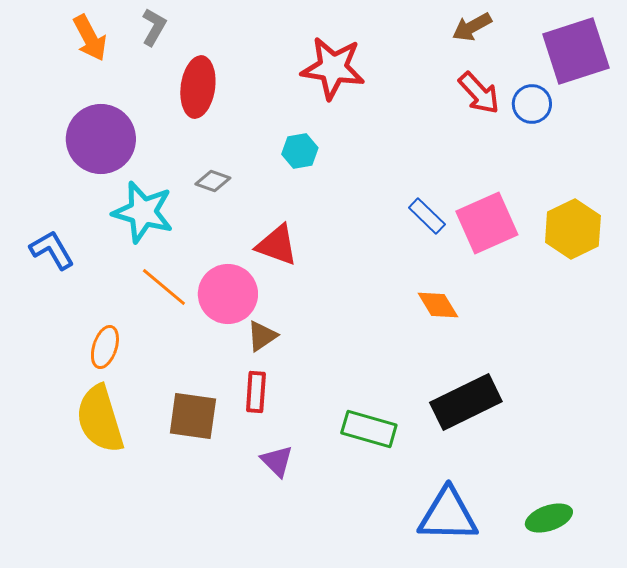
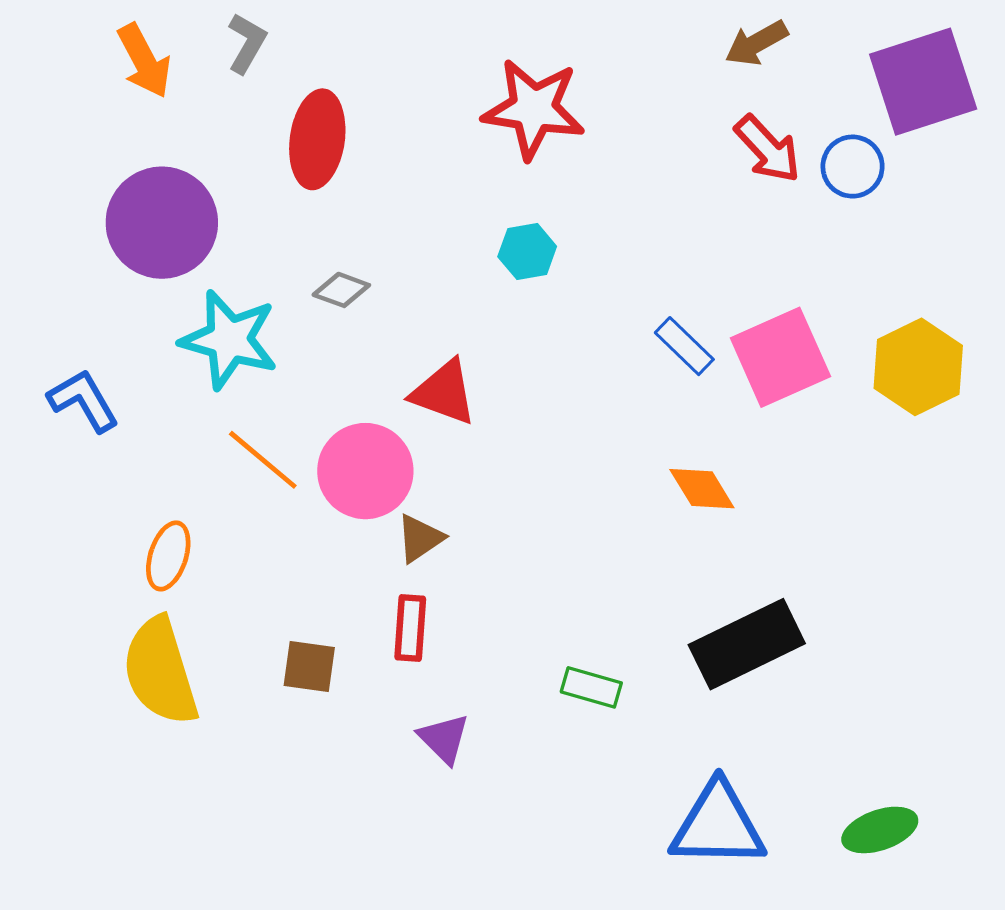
cyan hexagon: (300, 151) -> (527, 251), moved
brown square: (193, 416) -> (309, 667), size x0.7
green rectangle: (369, 429) -> (591, 687), size x0.7

